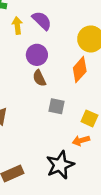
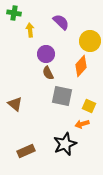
purple semicircle: (42, 21) -> (61, 22), moved
gray square: (56, 106) -> (62, 96), size x1.5

